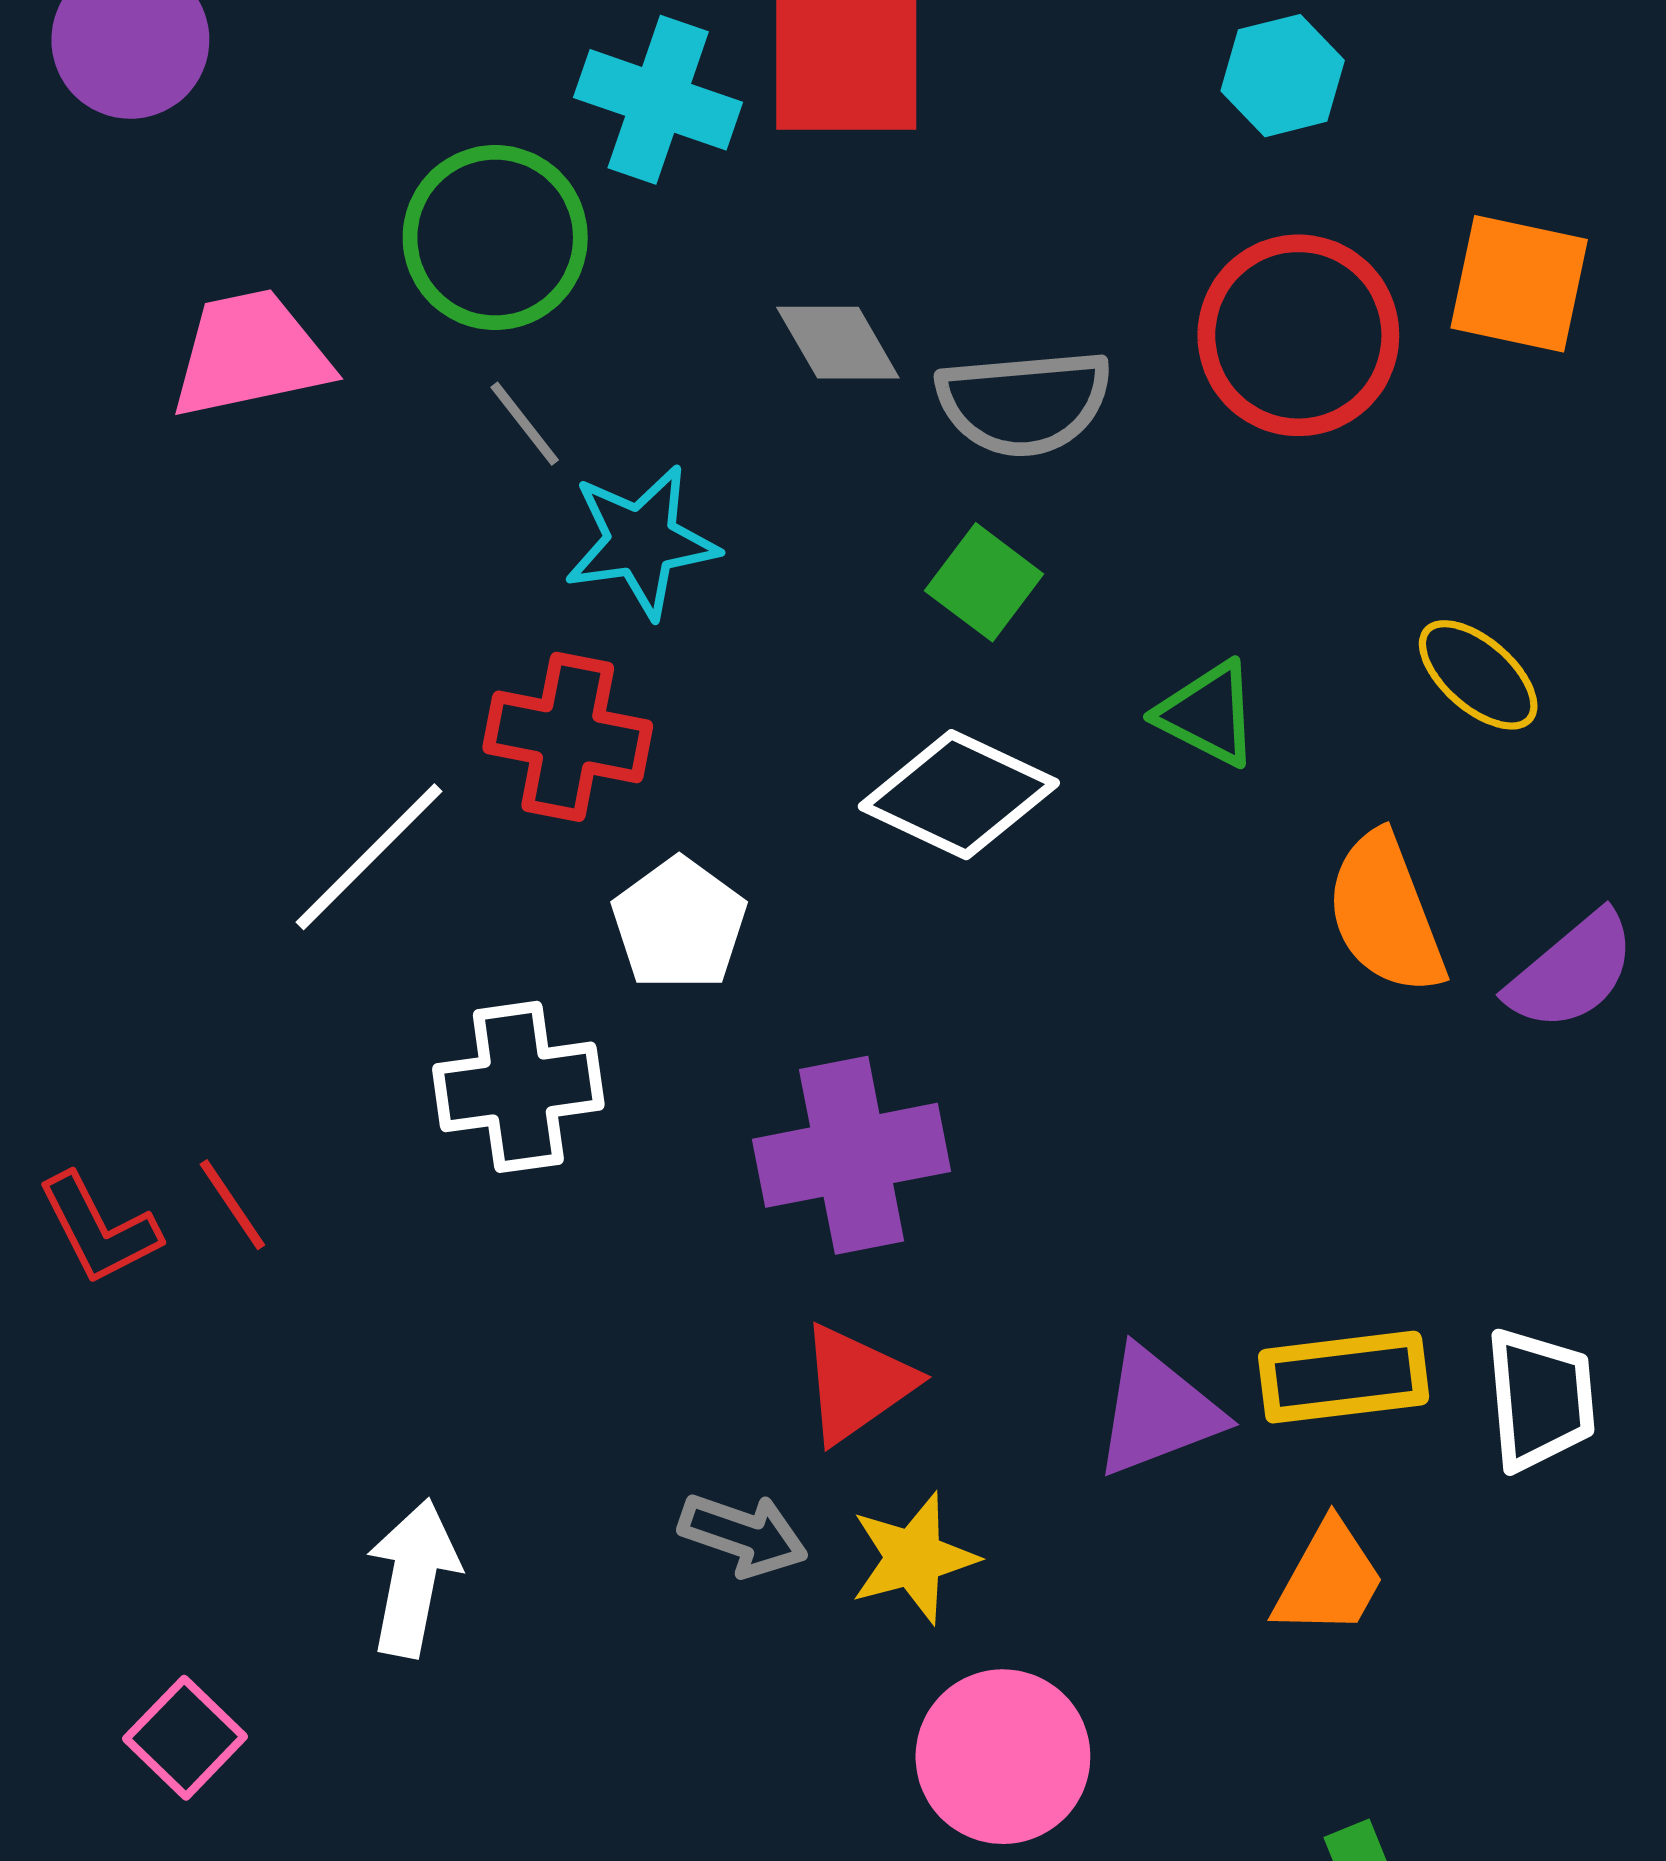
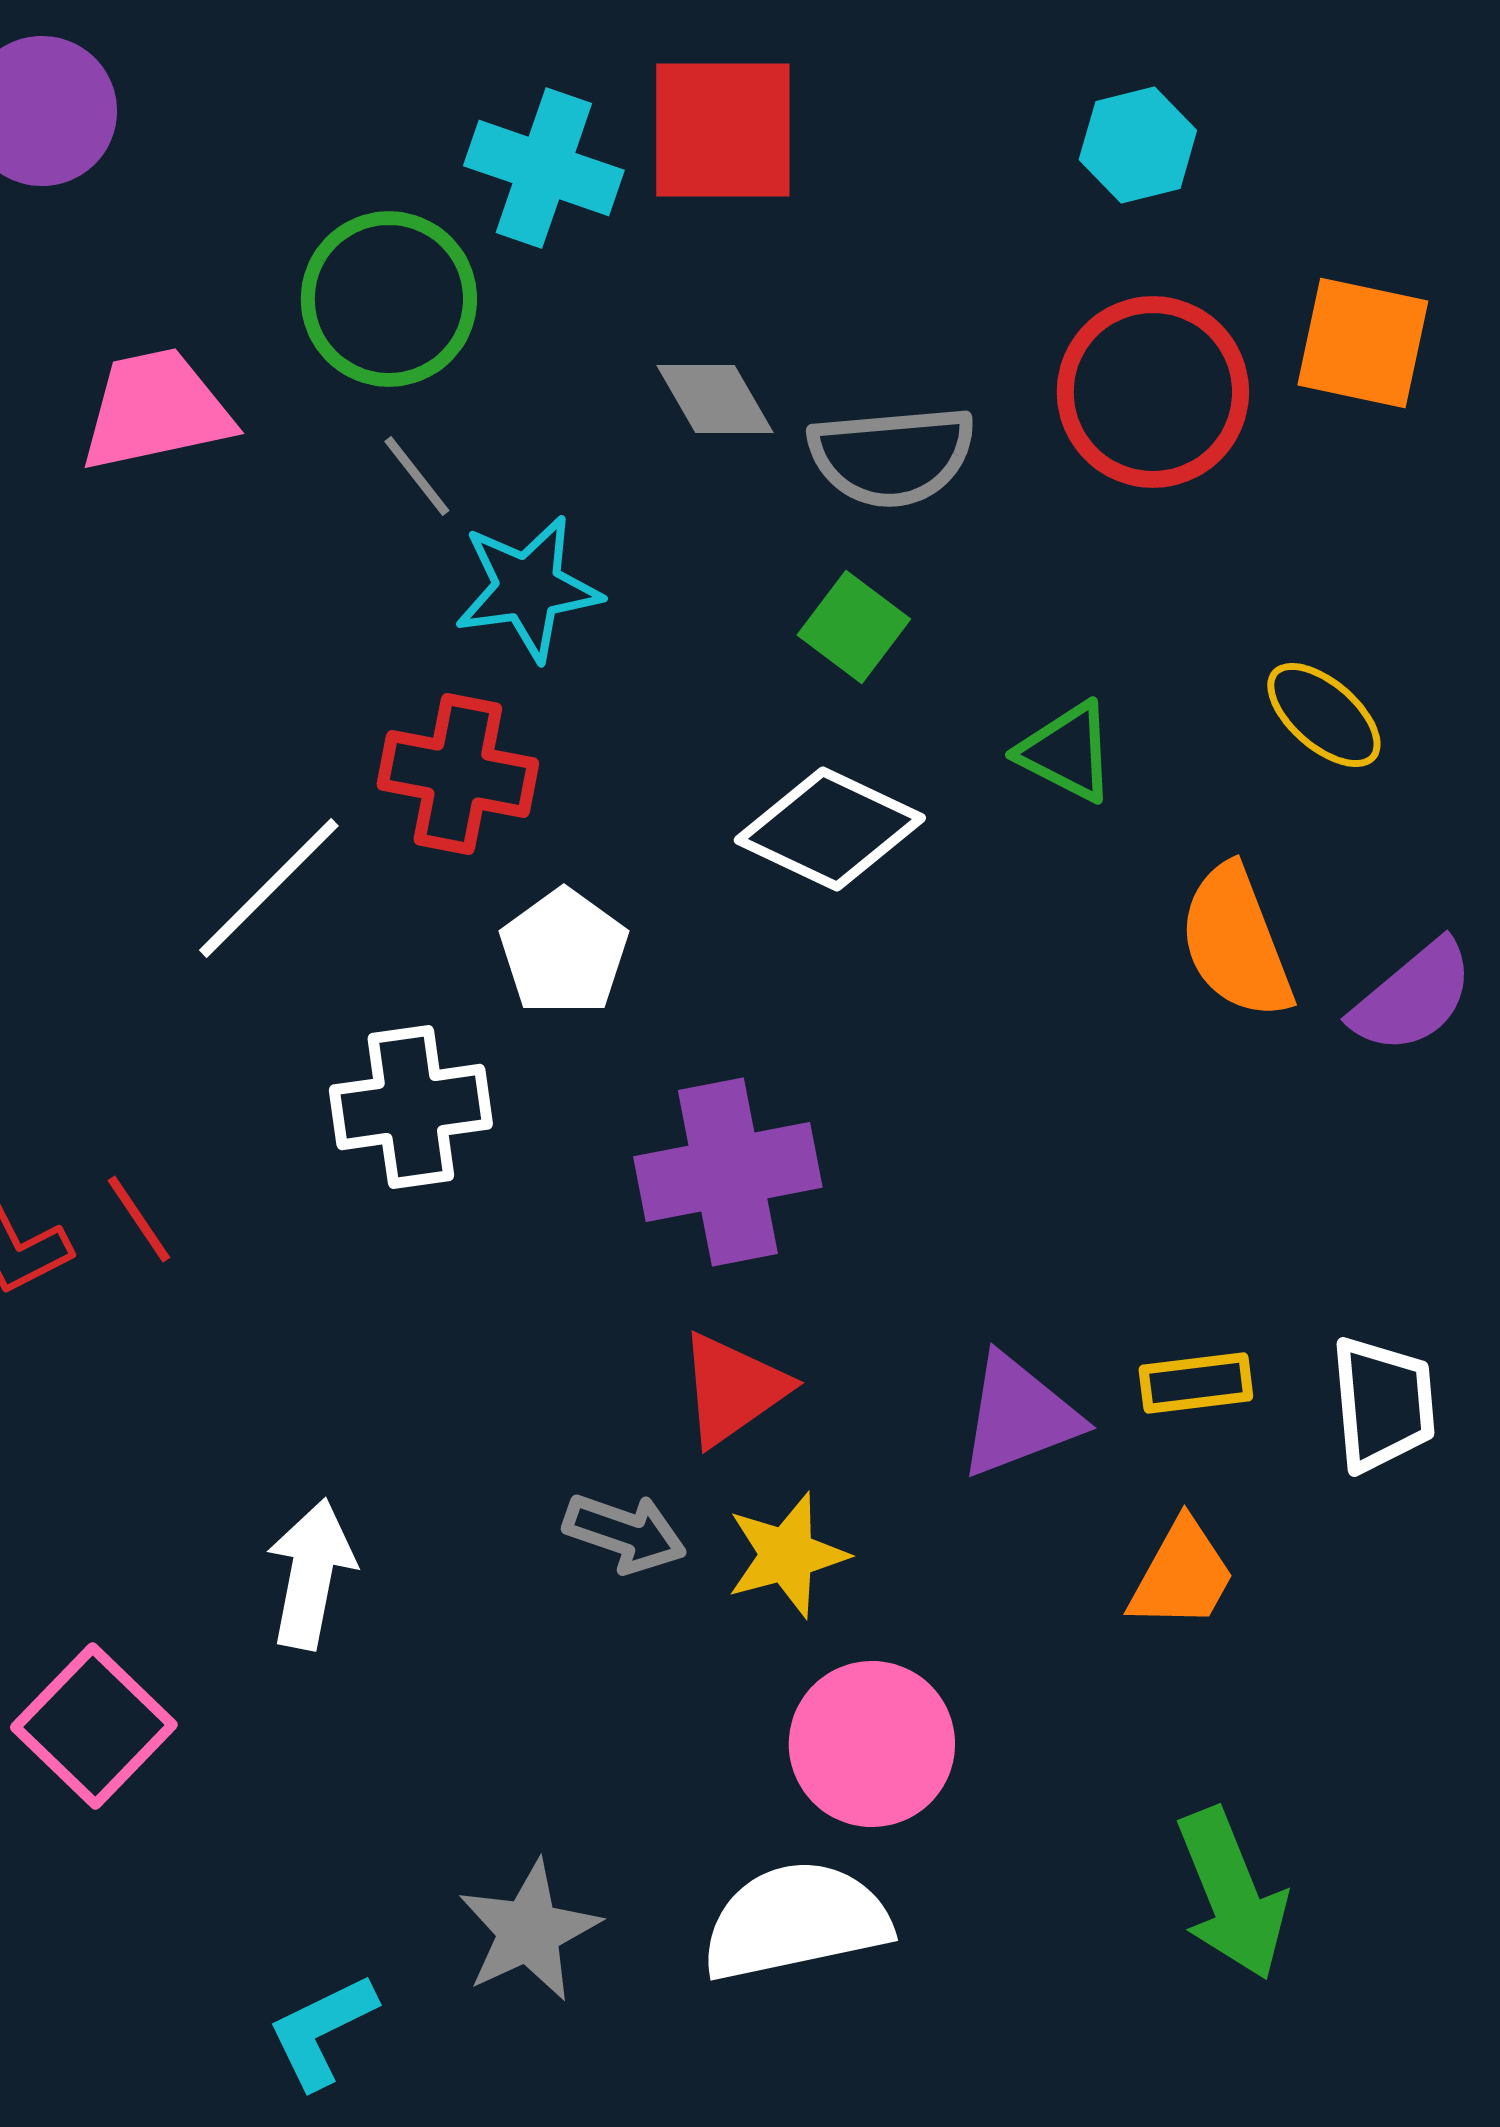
yellow rectangle: (1344, 1377) -> (1196, 1383), size x0.7
pink square: (185, 1738) -> (94, 1726), size x1.4

